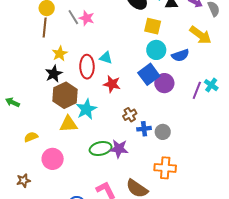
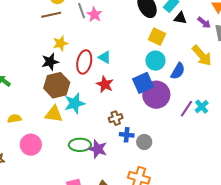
brown line: (45, 28) -> (51, 15), turned 60
blue semicircle: (180, 55) -> (178, 71), turned -54
purple circle: (164, 83) -> (156, 95), size x1.4

